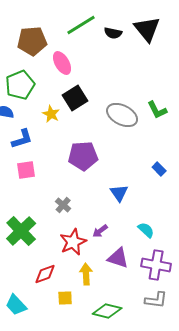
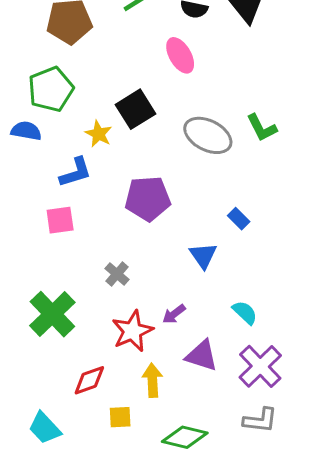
pink ellipse: (62, 63) -> (180, 55), moved
blue L-shape: (22, 139) -> (75, 172), moved
blue rectangle: (159, 169) -> (239, 219), moved
purple cross: (156, 265) -> (260, 366), turned 36

